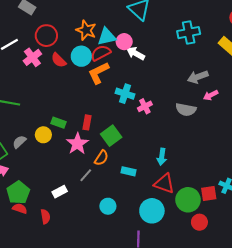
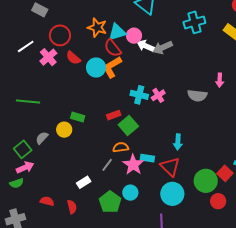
red semicircle: (101, 53) -> (113, 48), turned -96
cyan circle: (81, 56) -> (96, 68), moved
gray arrow: (198, 77) -> (163, 47), moved
cyan cross: (125, 94) -> (139, 95), moved
pink arrow: (211, 95) -> (220, 80), turned -56
red rectangle: (87, 122) -> (114, 115), moved, turned 64
pink star: (77, 144) -> (133, 165), moved
orange semicircle: (101, 158) -> (121, 147), turned -126
red triangle: (164, 184) -> (170, 167), moved, turned 30
green pentagon: (18, 193) -> (110, 202), moved
red square: (209, 193) -> (225, 173), turned -35

